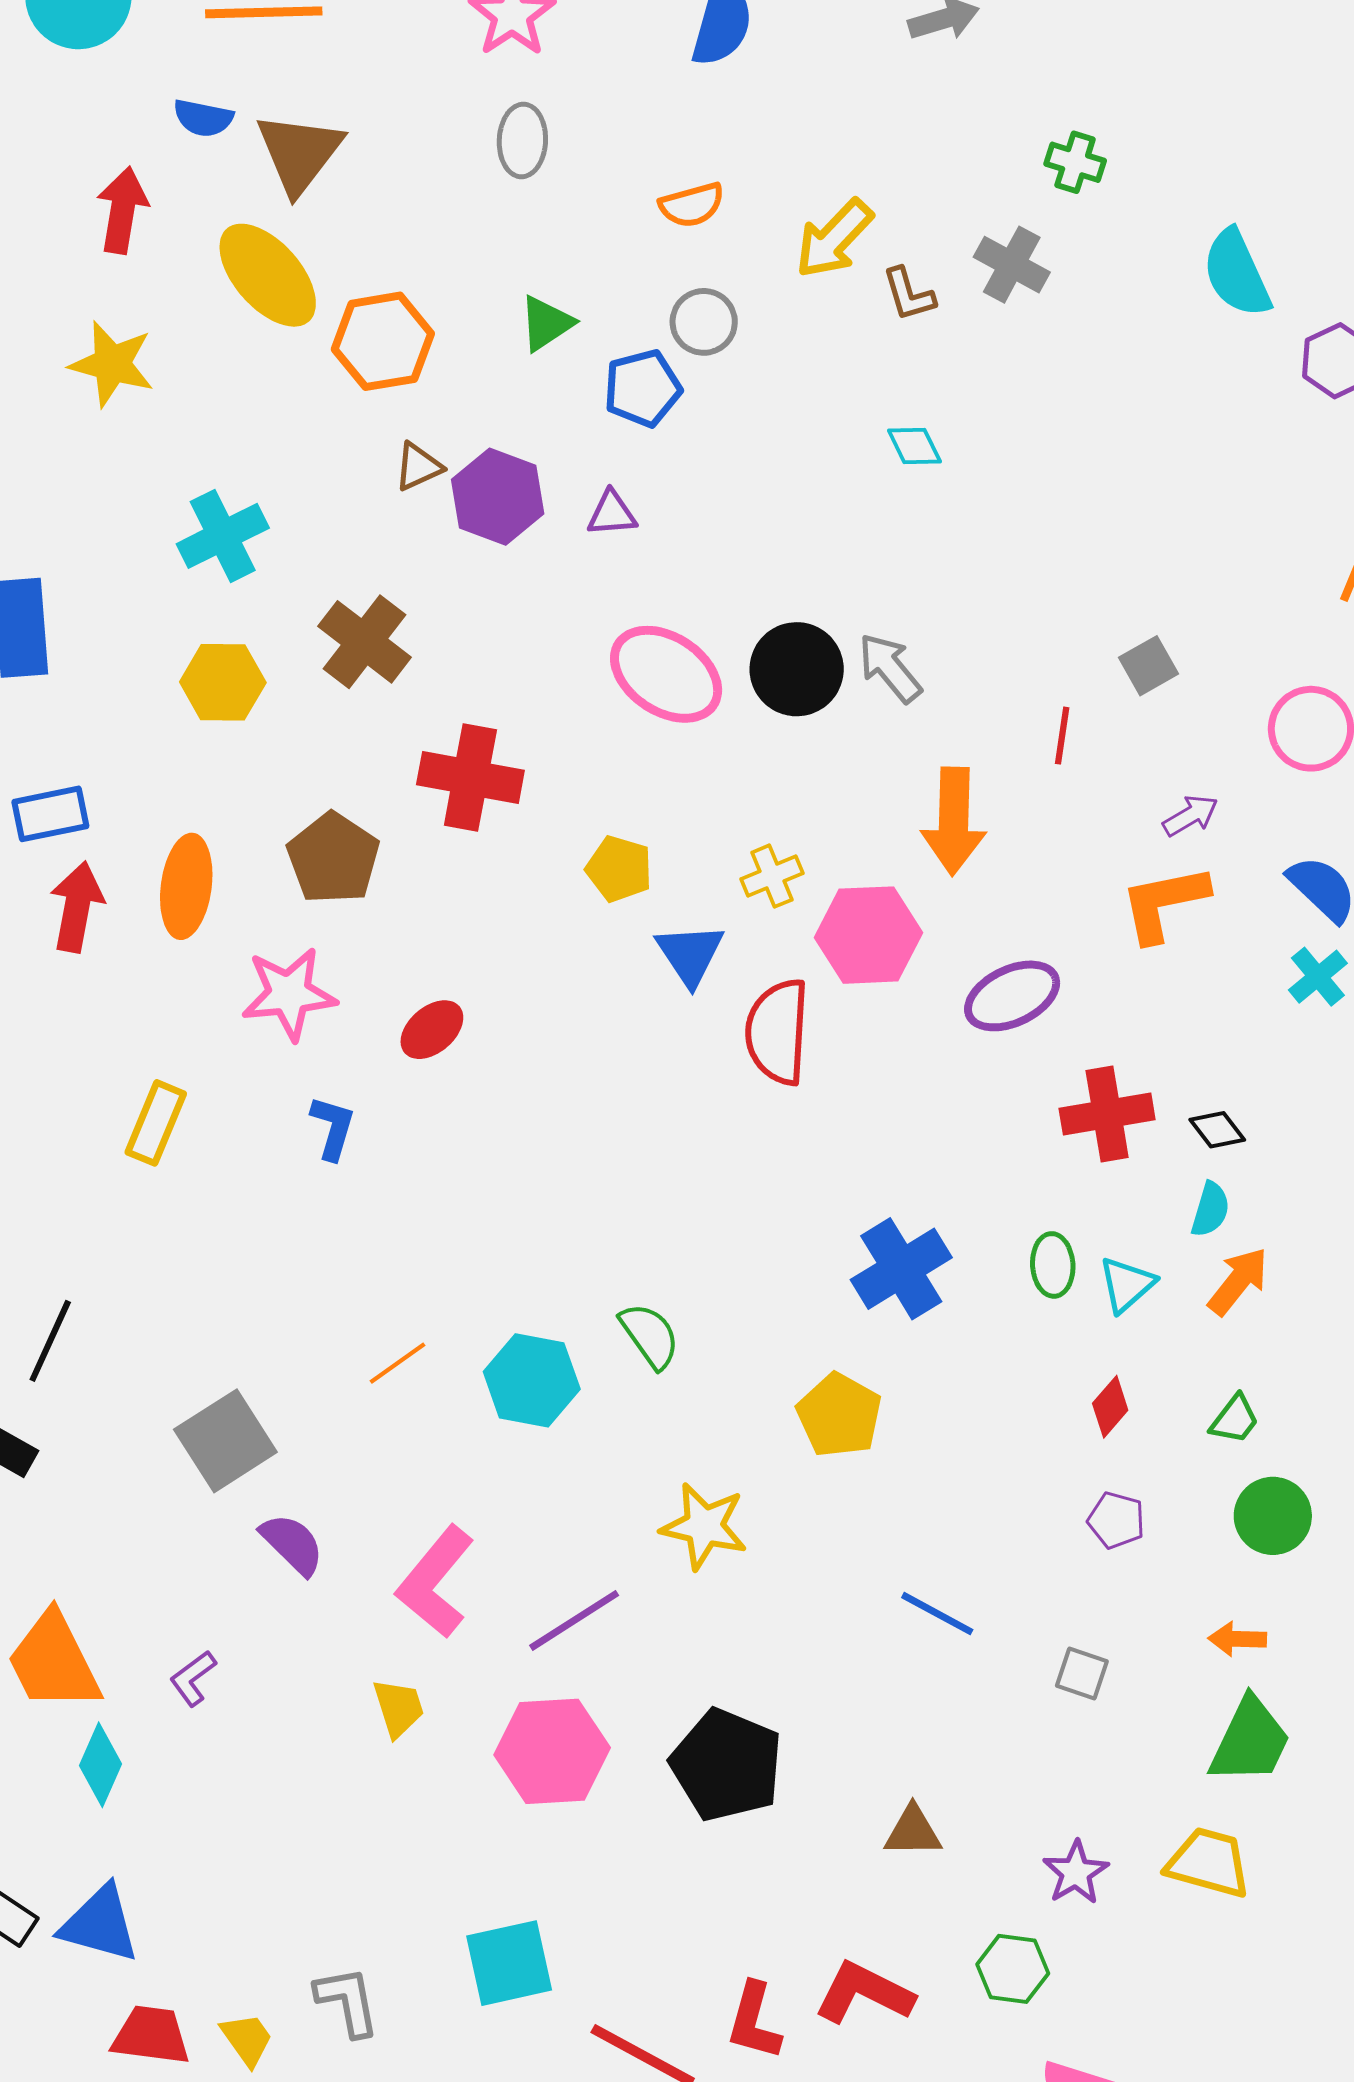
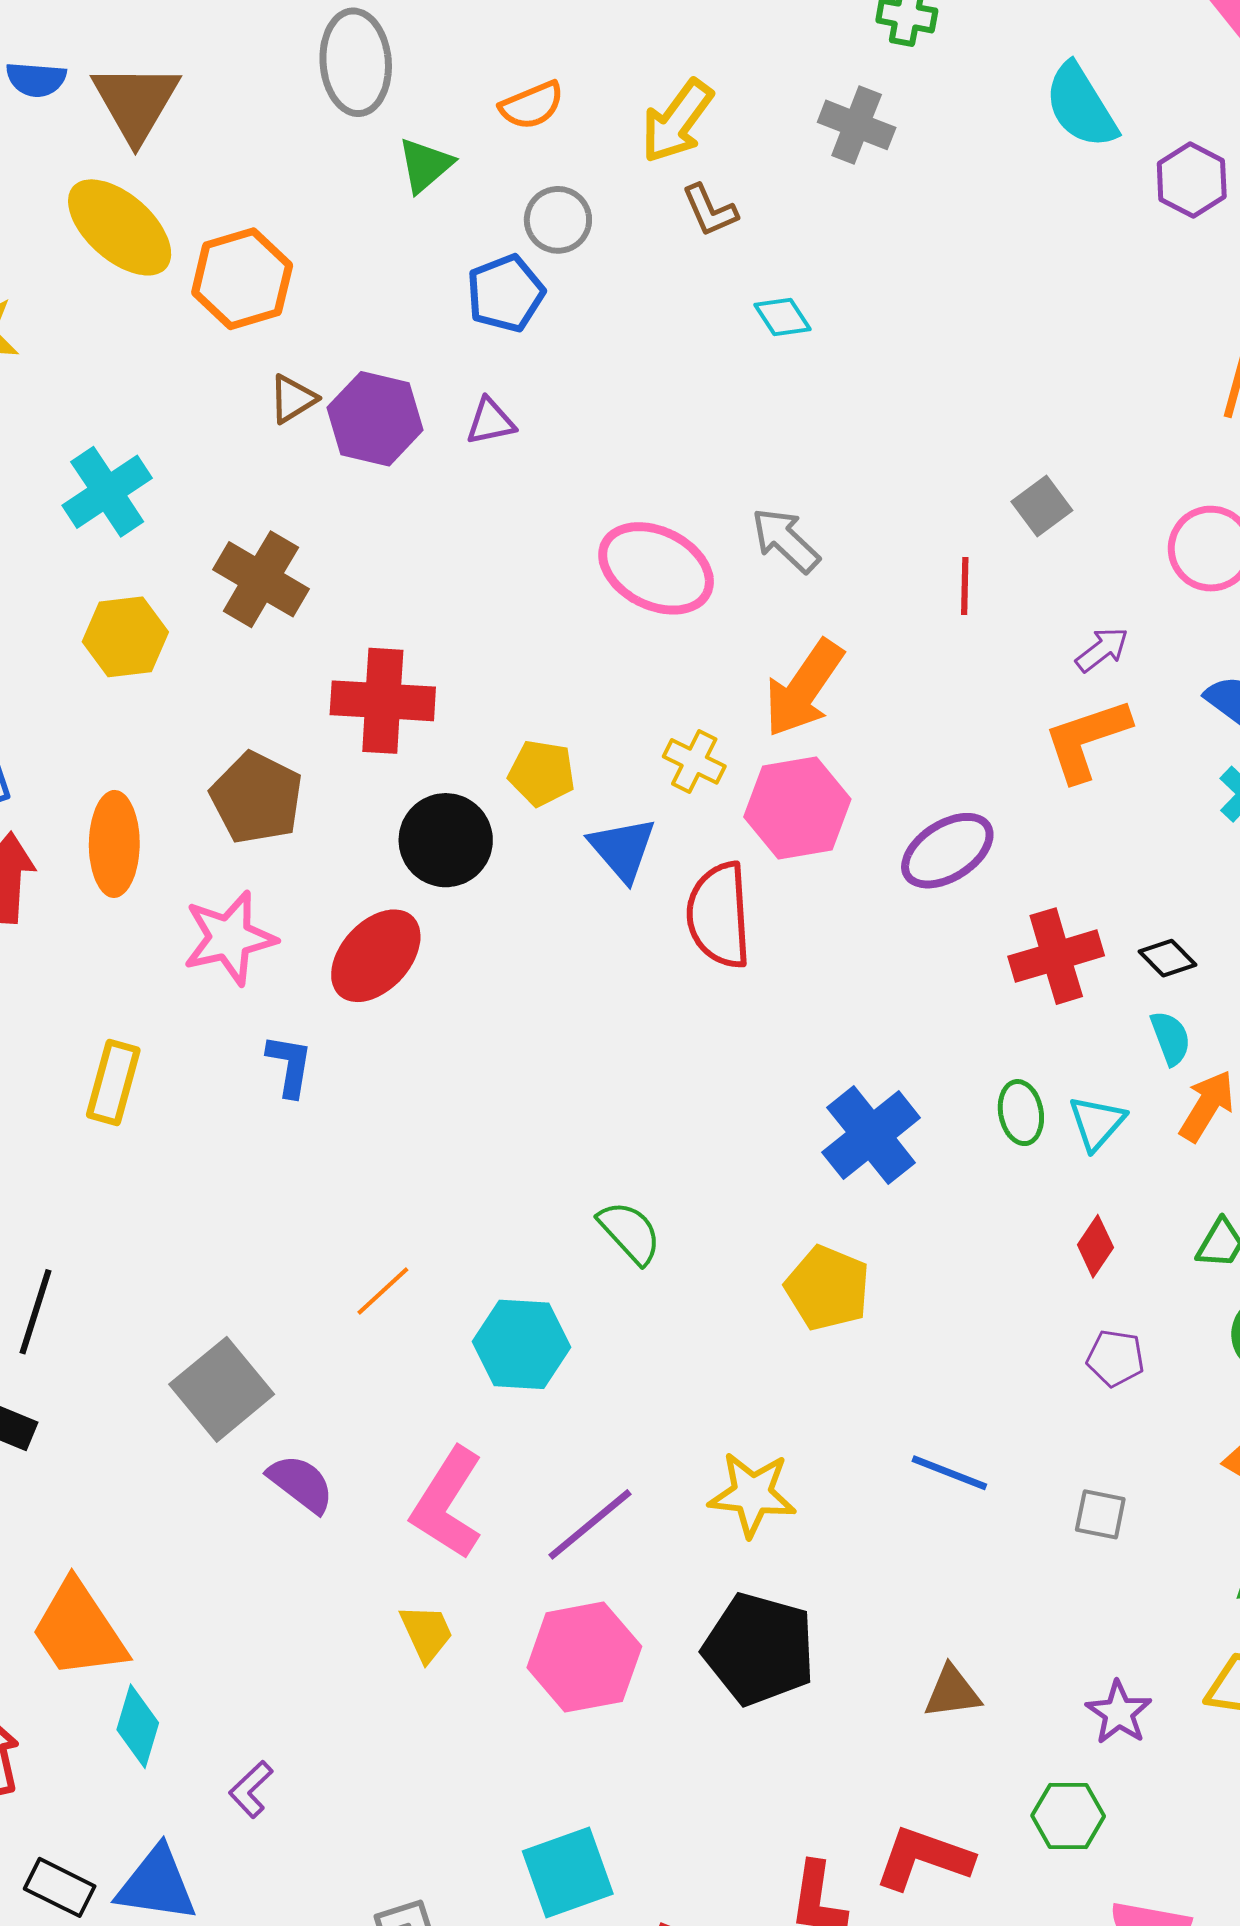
gray ellipse: (522, 140) -> (356, 62), size x1.4
brown L-shape: (909, 294) -> (710, 210), moved
green triangle: (546, 323) -> (425, 165), moved
black circle: (797, 669) -> (446, 840), moved
pink ellipse: (666, 674) -> (656, 568), moved
orange arrow: (954, 821) -> (804, 688), moved, turned 40
yellow cross: (772, 876) -> (694, 761), turned -34
red ellipse: (432, 1030) -> (376, 956), size x1.5
cyan semicircle: (1210, 1209) -> (1171, 1038), turned -30
cyan hexagon: (532, 1380) -> (522, 1344), moved
yellow star: (704, 1526) -> (752, 1494), moved
purple L-shape: (193, 1678) -> (251, 1789), moved

